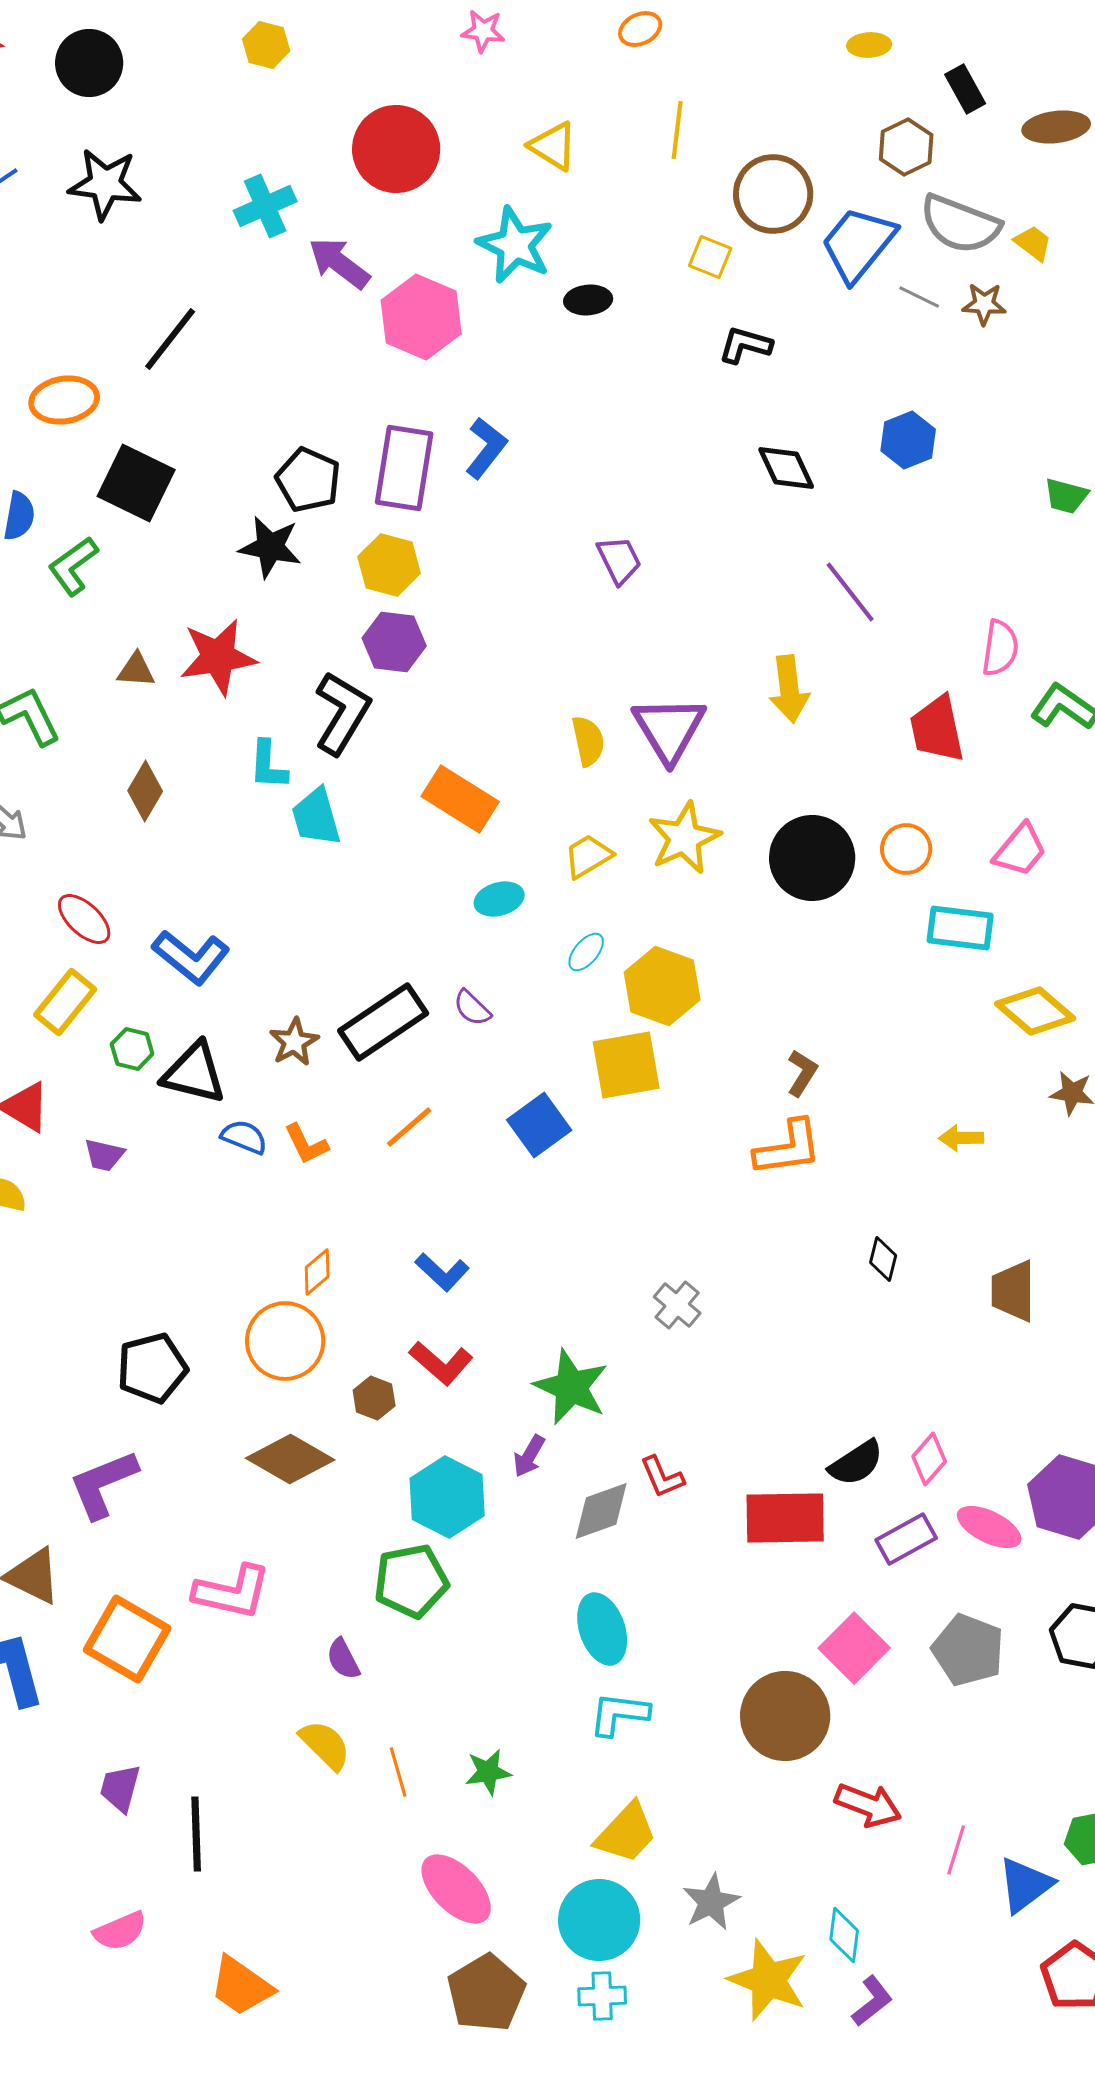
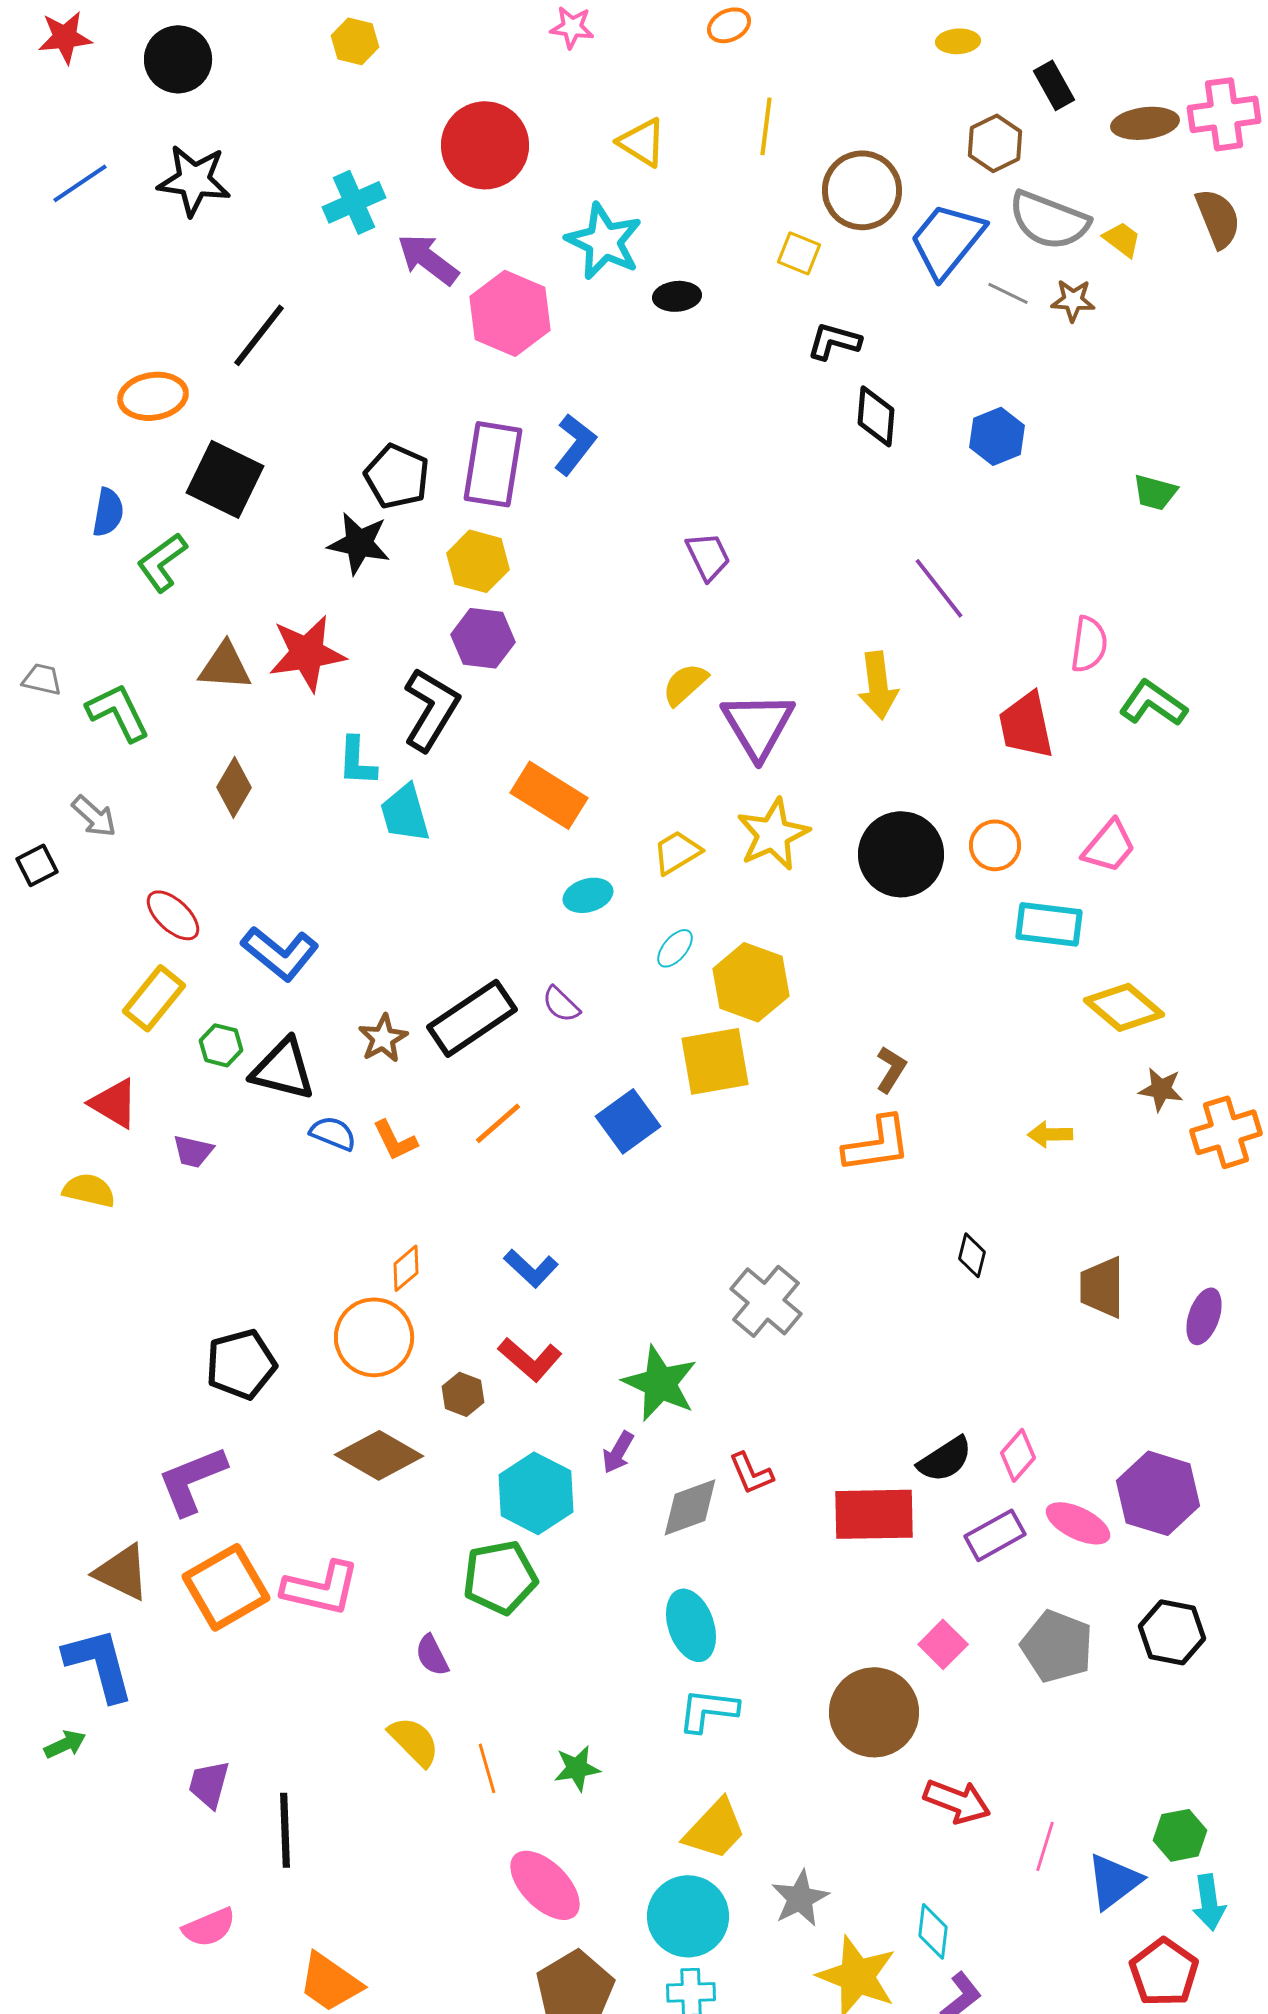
black diamond: (786, 468) -> (876, 416), moved, turned 30
brown triangle: (136, 670) -> (225, 666), size x1.4
yellow semicircle: (588, 741) -> (685, 684), moved, turned -120
gray cross: (677, 1305) -> (766, 1301), size x1.5
orange square: (127, 1639) -> (226, 1587), moved, turned 30
pink square: (854, 1648) -> (943, 1644), size x0.7

